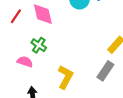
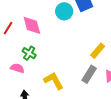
yellow L-shape: (65, 77) -> (54, 81), turned -55

